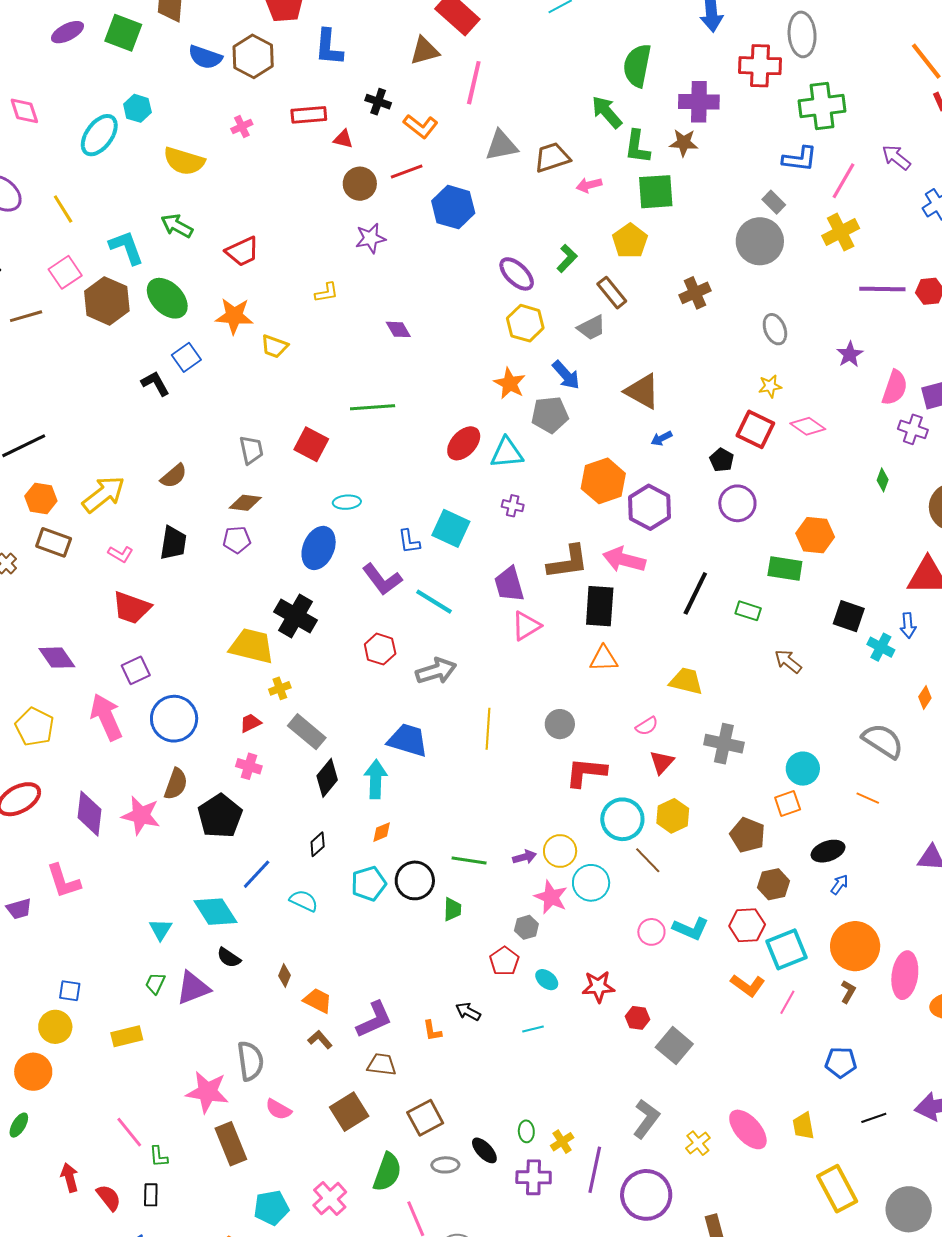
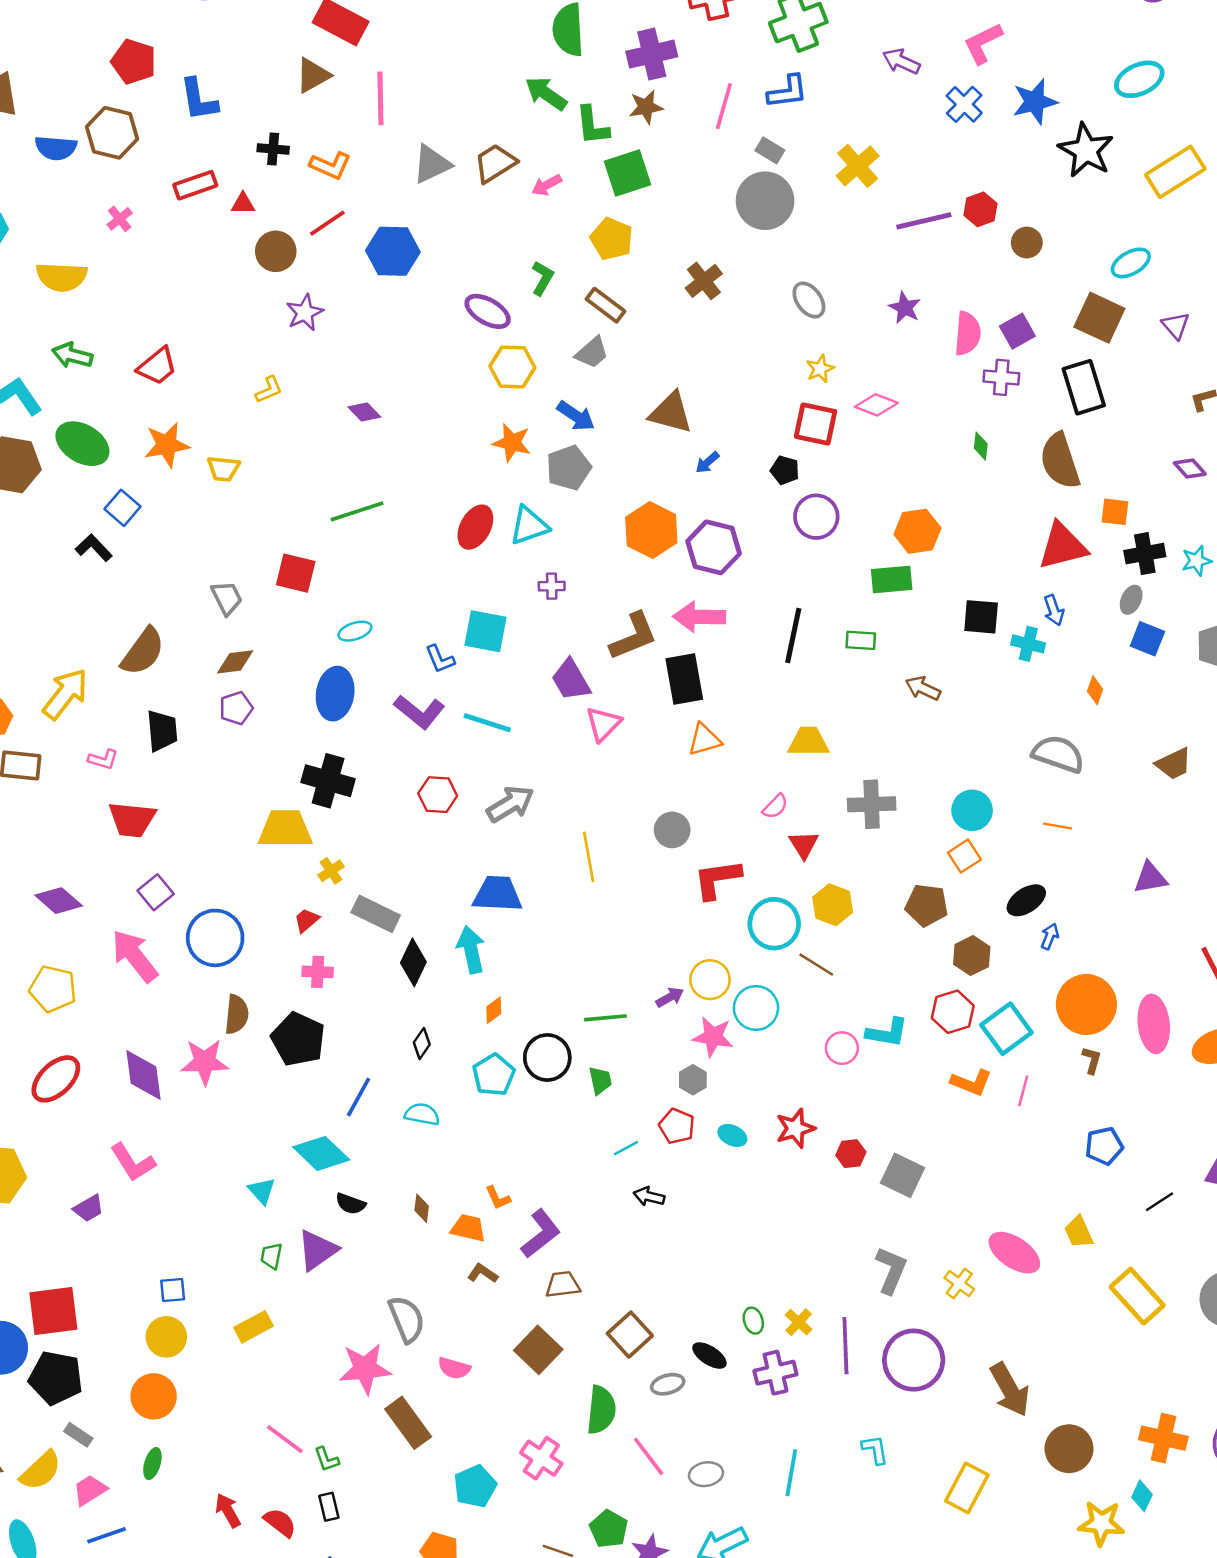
pink line: (843, 181) -> (724, 106), moved
brown semicircle: (174, 476) -> (143, 652), size x1.5
cyan line: (533, 1029) -> (626, 1148), moved
orange L-shape: (432, 1031) -> (498, 1198), moved

